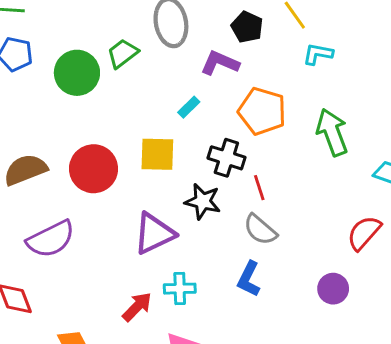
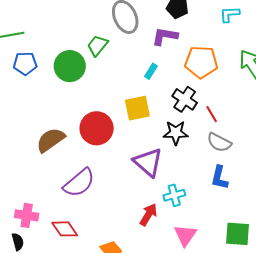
black cross: (226, 158) -> (185, 99), turned 30
purple triangle: (154, 234) -> (148, 162), turned -40

